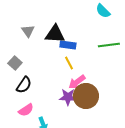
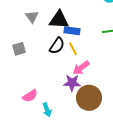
gray square: (15, 63) -> (19, 49), turned 32
black semicircle: (24, 85) -> (57, 46), moved
brown circle: (86, 96) -> (89, 98), moved

